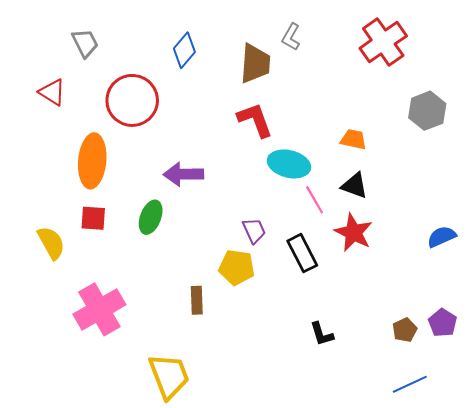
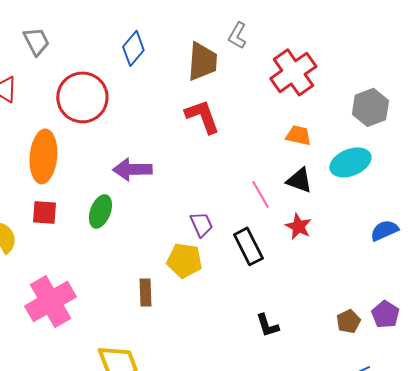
red cross: (383, 42) -> (293, 72), moved
cyan ellipse: (289, 164) -> (350, 162), moved, turned -36
red star: (353, 233) -> (298, 226), size x0.7

